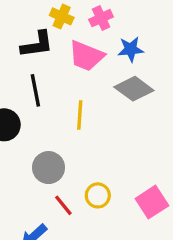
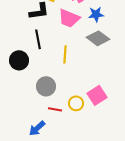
pink square: (152, 202) -> (97, 95), moved
red line: (63, 205) -> (55, 109), turned -40

